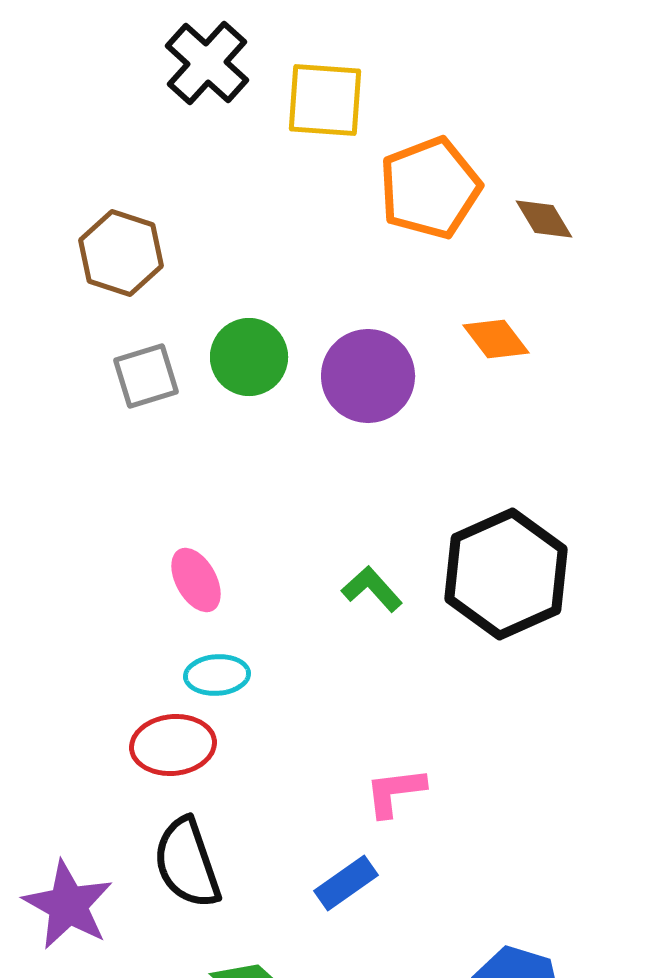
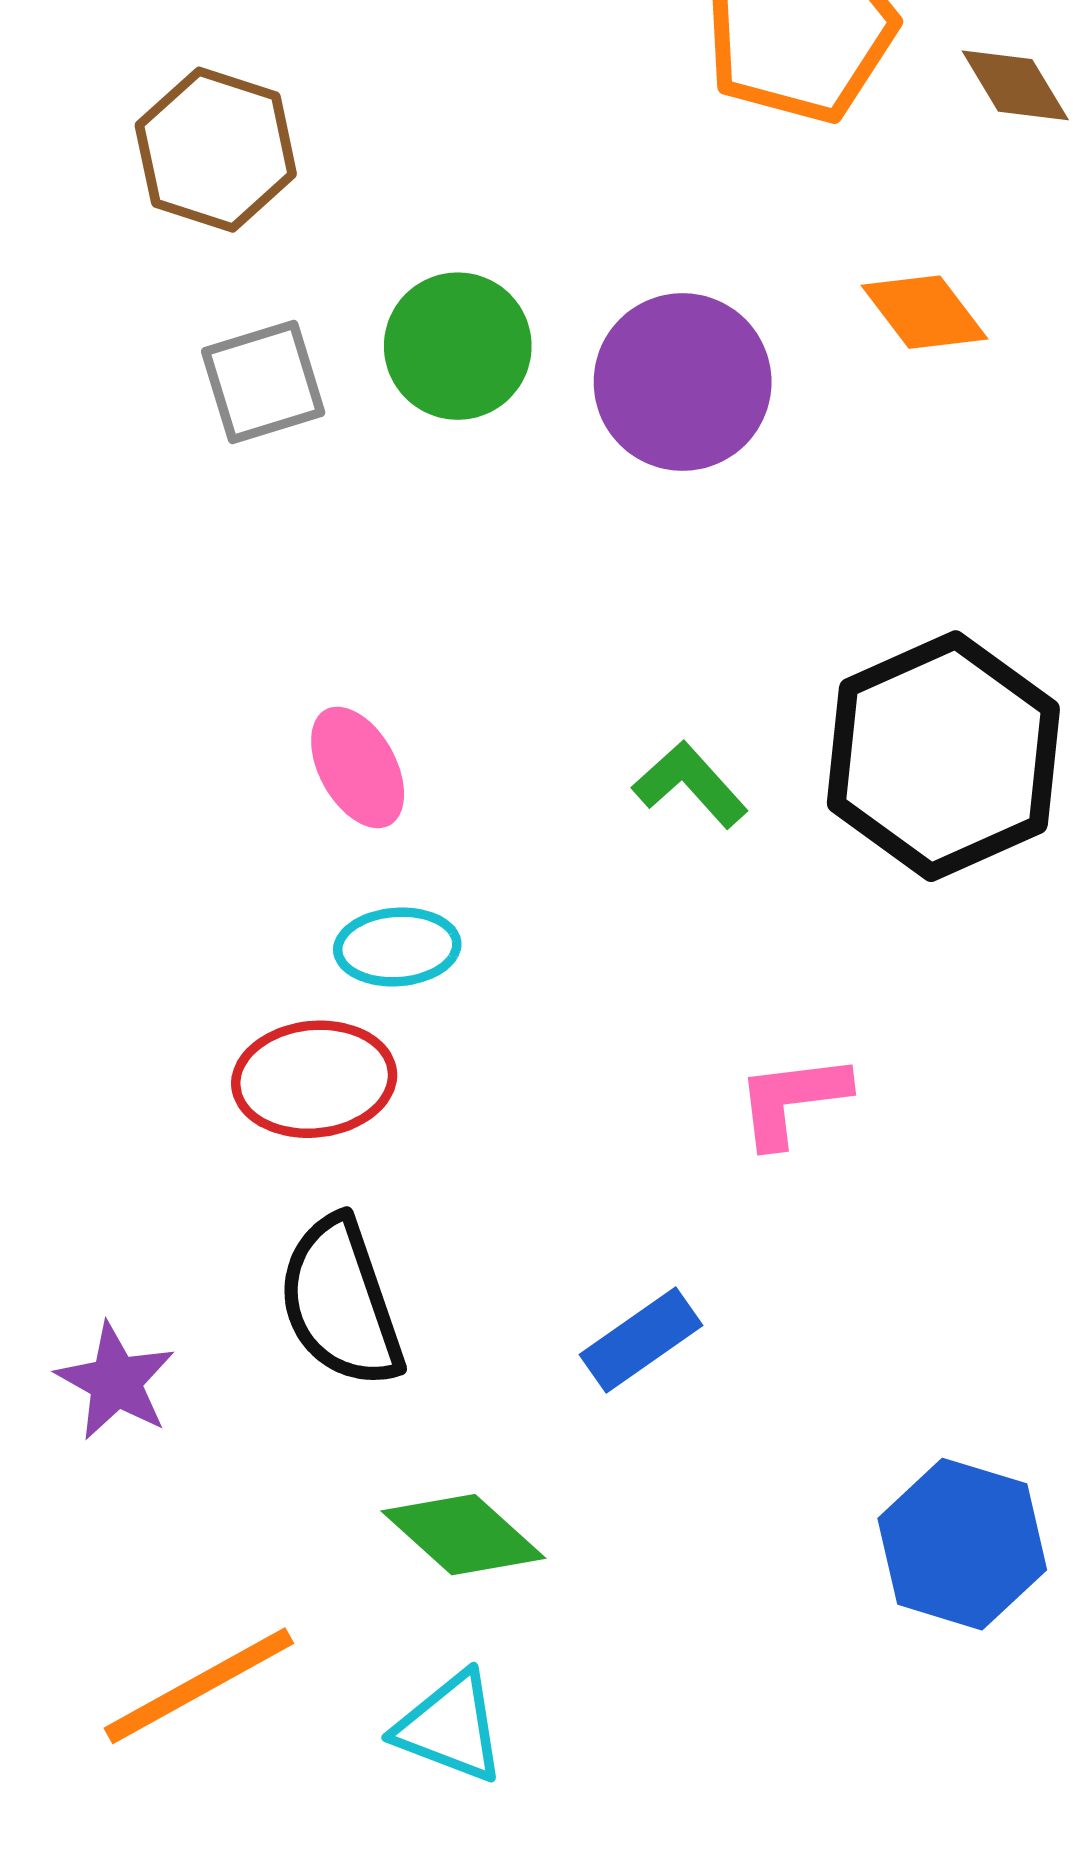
pink L-shape: (395, 792) -> (792, 1100), moved
purple star: (68, 905) -> (116, 1382), size x0.7

